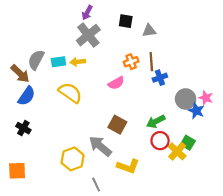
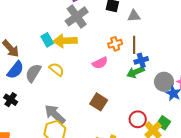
gray semicircle: (36, 60) -> (33, 73), moved
cyan rectangle: (58, 62) -> (47, 40), turned 64
yellow arrow: (78, 62) -> (65, 41), size x1.6
yellow semicircle: (70, 93) -> (57, 69), size x0.7
green arrow: (156, 121) -> (136, 72), moved
gray arrow: (100, 146) -> (55, 114), moved

